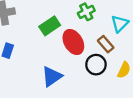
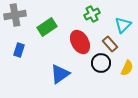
green rectangle: (50, 26) -> (47, 27), moved

